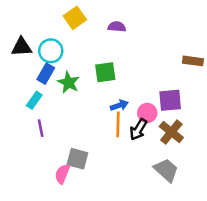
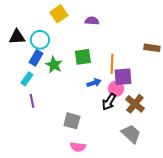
purple square: (170, 100) -> (123, 77), moved
orange line: (118, 124) -> (112, 64), moved
gray square: (77, 159) -> (72, 121), moved
pink semicircle: (62, 174) -> (78, 147), moved, turned -105

